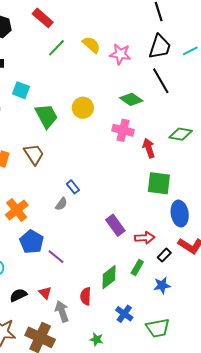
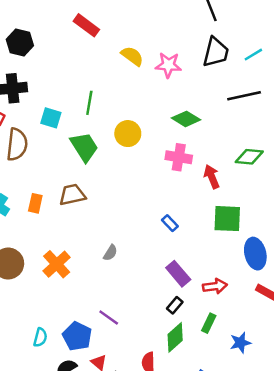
red rectangle: (43, 18) -> (86, 25), moved
green line: (56, 48) -> (89, 103), moved, turned -30
black line: (161, 81) -> (244, 96), moved, turned -68
brown trapezoid: (34, 154) -> (72, 195), turned -65
blue rectangle: (73, 187) -> (170, 223), moved
blue pentagon: (32, 242) -> (77, 336), moved
black rectangle: (164, 255) -> (175, 305), moved

